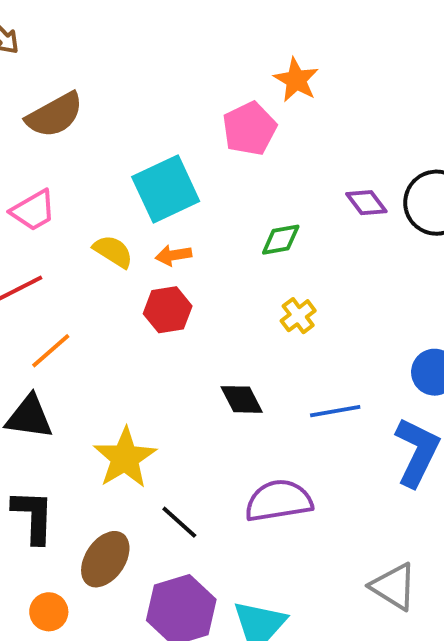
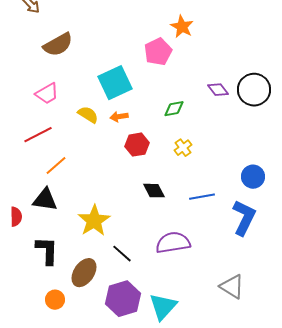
red hexagon: (168, 310) -> (137, 145), moved

